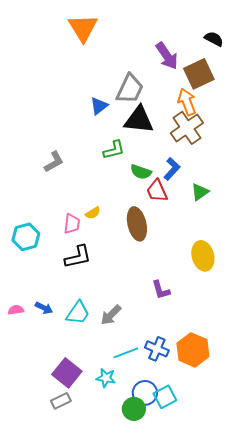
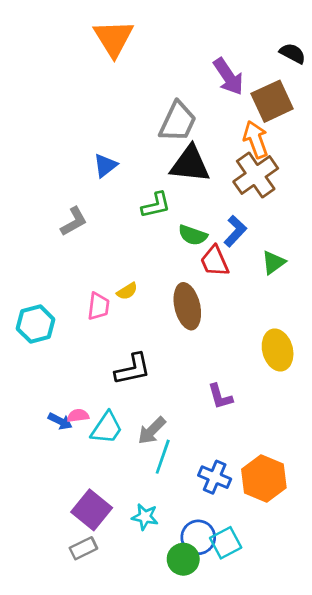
blue triangle: (99, 106) -> (105, 165), moved
black L-shape: (78, 257) -> (133, 369), moved
pink semicircle: (16, 310) -> (78, 416), moved
cyan line: (126, 353) -> (163, 457), moved, turned -50

